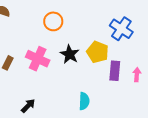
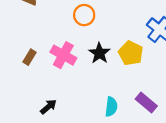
purple rectangle: (115, 71) -> (146, 103), moved, turned -60

